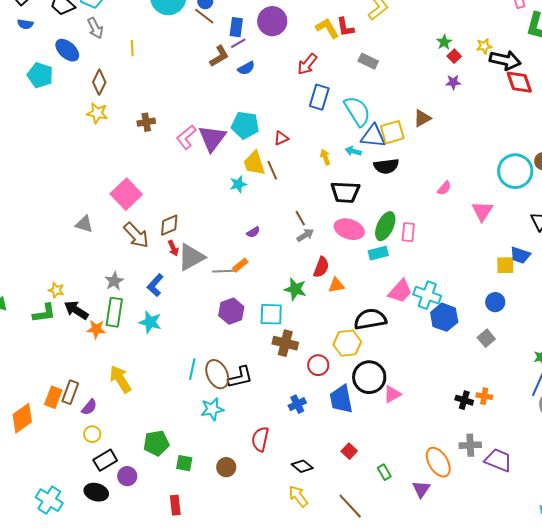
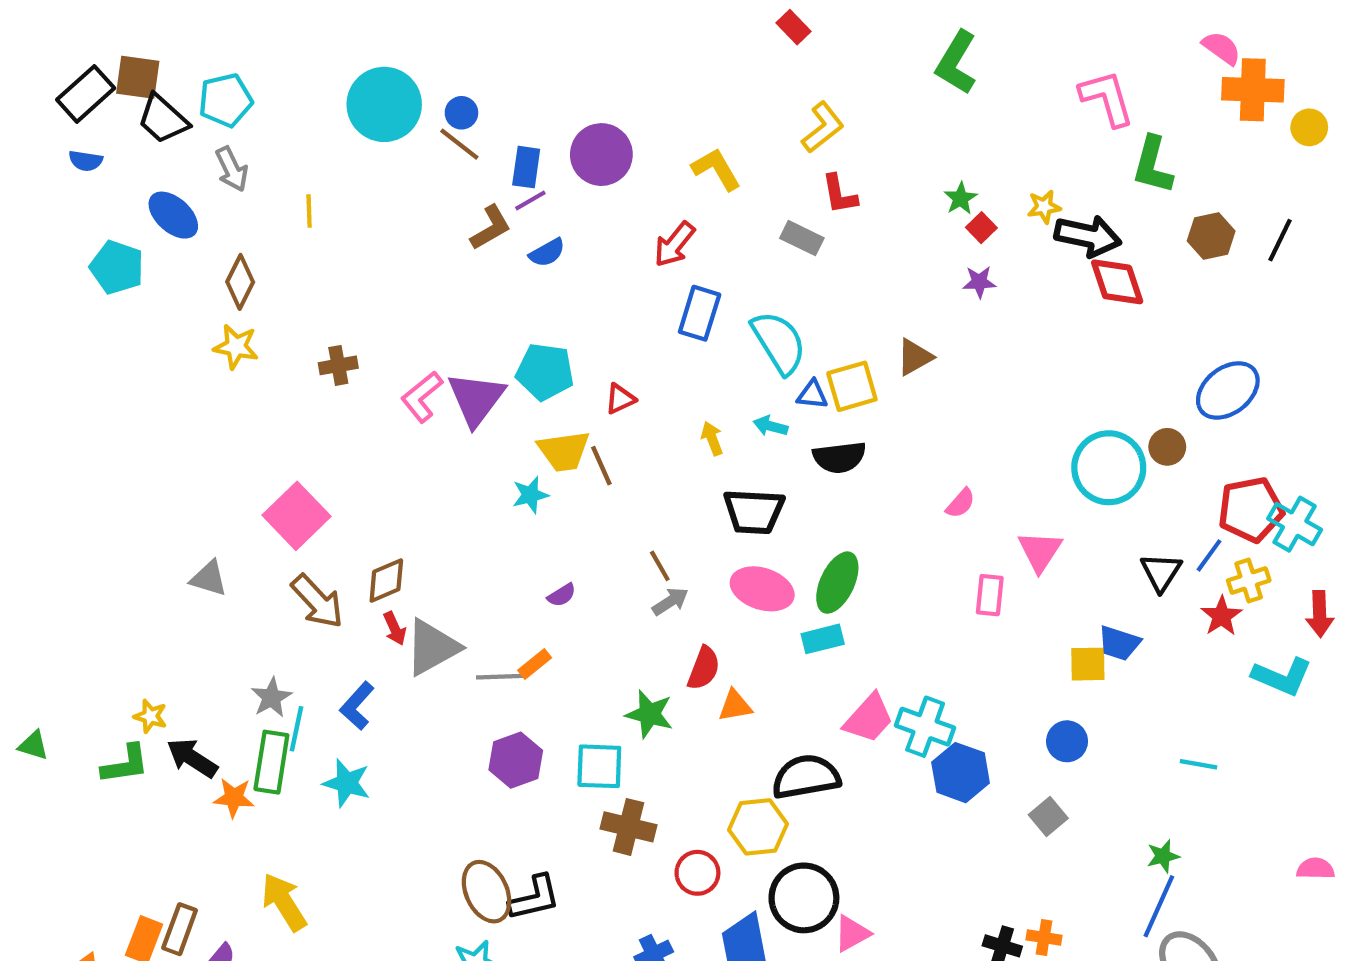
red L-shape: (345, 27) -> (839, 194), moved
blue triangle: (373, 136) -> (812, 395), size x0.6
yellow trapezoid: (254, 163) -> (564, 451), turned -80
pink rectangle: (408, 232) -> (990, 595), moved
cyan line: (192, 369) -> (297, 729), moved

